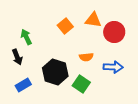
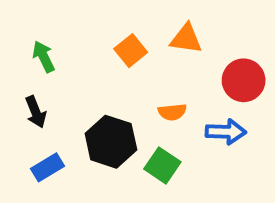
red circle: (114, 32) -> (244, 80), moved
green arrow: (26, 37) -> (44, 57), moved

